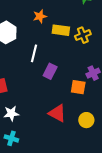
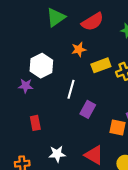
yellow rectangle: (61, 30) -> (101, 65), turned -30
white star: (11, 113) -> (57, 154), moved

